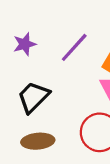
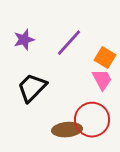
brown ellipse: (38, 141) -> (67, 130), moved

